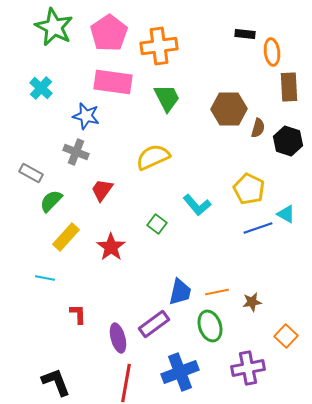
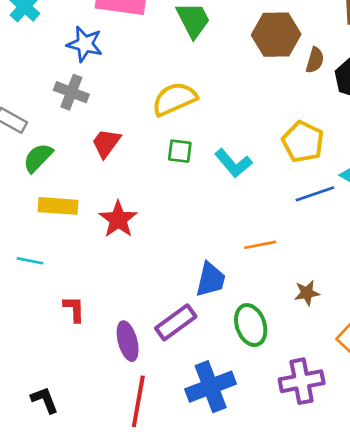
green square: (157, 224) -> (180, 151), moved, turned -30
yellow rectangle: (66, 237) -> (58, 206), turned 52
orange line: (217, 292) -> (260, 245), moved
black L-shape: (56, 382) -> (45, 400), size x0.7

